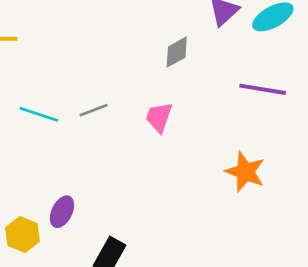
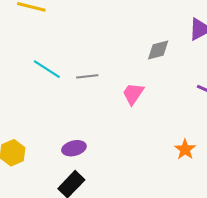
orange star: (245, 172) -> (185, 149), size x0.7
purple ellipse: (62, 212) -> (74, 148), moved, turned 35

